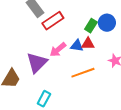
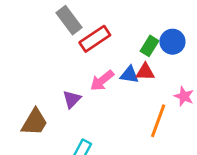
purple triangle: (37, 63) -> (72, 99), size x0.6
orange line: (83, 73) -> (158, 121), moved, turned -50

